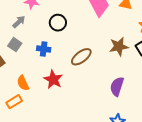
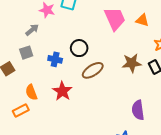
black circle: (58, 23) -> (79, 48), moved
gray square: (15, 45) -> (26, 53), turned 32
purple semicircle: (117, 86) -> (138, 110), moved, turned -30

